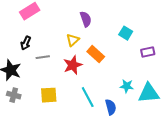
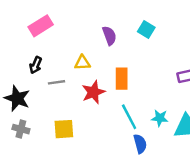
cyan square: (126, 33) -> (146, 29), moved
yellow triangle: (73, 40) -> (82, 63), moved, turned 40
orange rectangle: (96, 54) -> (122, 79), turned 48
cyan line: (88, 97) -> (129, 117), moved

